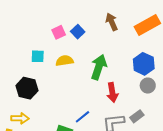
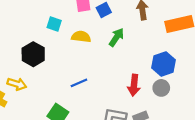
green arrow: (99, 67) -> (116, 37), moved, size x0.7
red arrow: (112, 92) -> (134, 85), moved
blue line: (82, 117) -> (79, 83), moved

